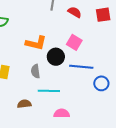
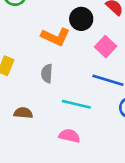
black circle: (56, 57) -> (81, 19), moved
cyan line: (49, 91) -> (76, 104), moved

